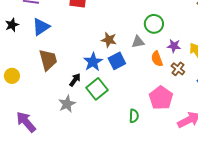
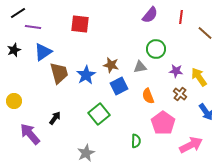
orange semicircle: (157, 59) -> (148, 96), moved
brown trapezoid: (48, 60) -> (59, 73), moved
blue star: (93, 62) -> (86, 75), moved
black arrow: (75, 80) -> (55, 118), moved
gray star: (67, 104) -> (86, 153), moved
purple arrow: (26, 122) -> (30, 134), moved

